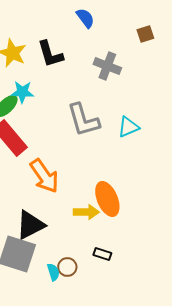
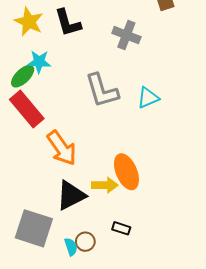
black triangle: (30, 225) -> (71, 195), moved

